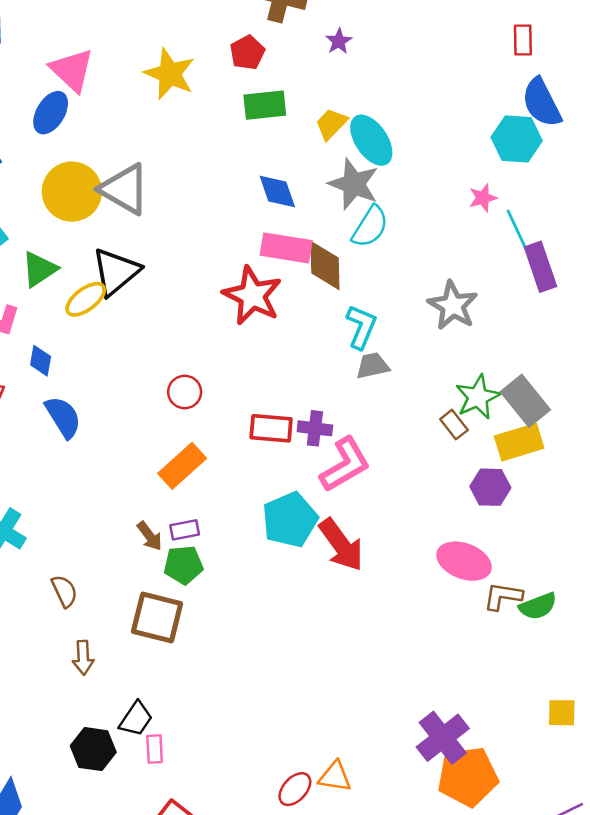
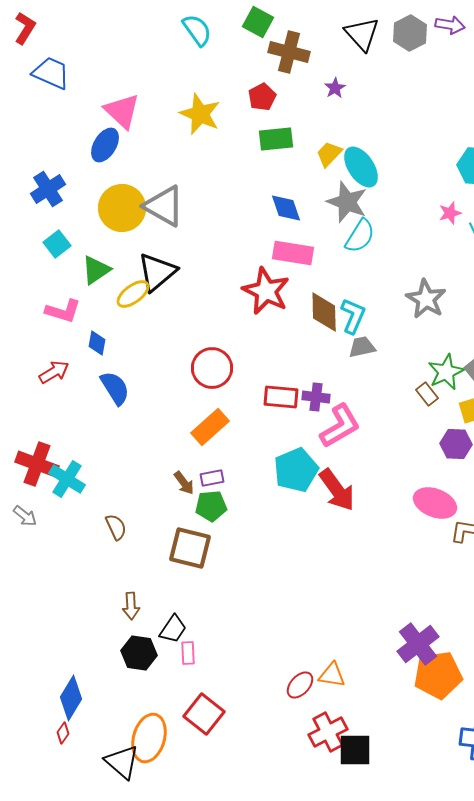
brown diamond: (325, 265) -> (324, 312), moved
red circle: (185, 392) -> (212, 368), size x1.5
brown arrow: (83, 658) -> (131, 606), moved

